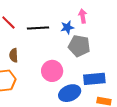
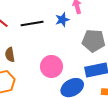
gray pentagon: (79, 46) -> (93, 41), moved

